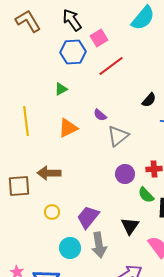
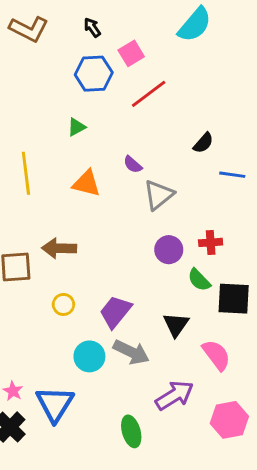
black arrow: (72, 20) -> (92, 27), size x0.6
brown L-shape: (28, 21) -> (29, 29), turned 148
orange triangle: (68, 128) -> (87, 183), turned 40
gray arrow: (99, 245) -> (131, 352), turned -55

